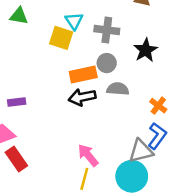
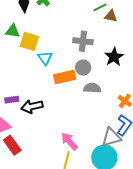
cyan triangle: (74, 21) -> (45, 58), moved
yellow square: (61, 38) -> (29, 41), moved
black arrow: (82, 97) -> (32, 107), moved

